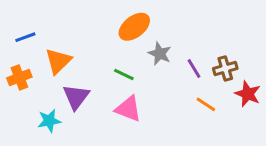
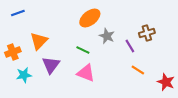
blue line: (25, 37) -> (18, 13), moved
brown cross: (225, 69) -> (147, 33), moved
red star: (248, 94) -> (166, 82), moved
cyan star: (49, 121) -> (24, 75), moved

